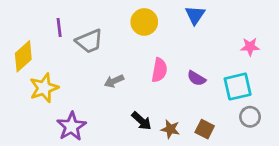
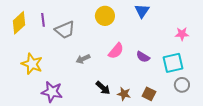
yellow diamond: (23, 56) -> (19, 23), moved
pink semicircle: (159, 70) -> (116, 51), turned 30
yellow star: (44, 88) -> (32, 64), turned -30
purple star: (71, 126) -> (52, 92), turned -30

